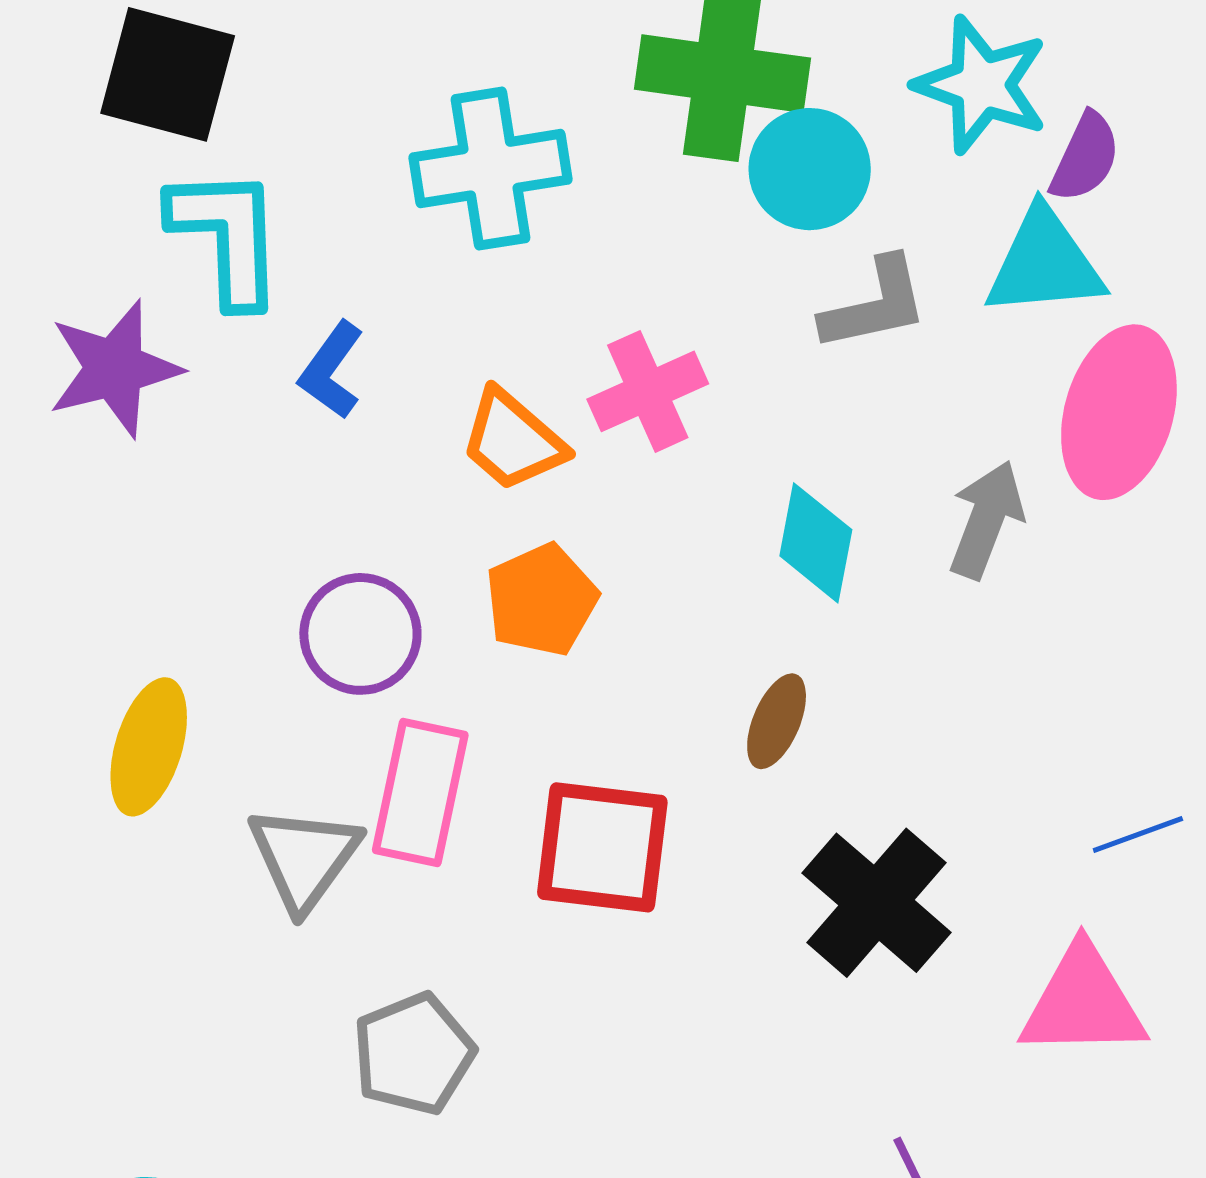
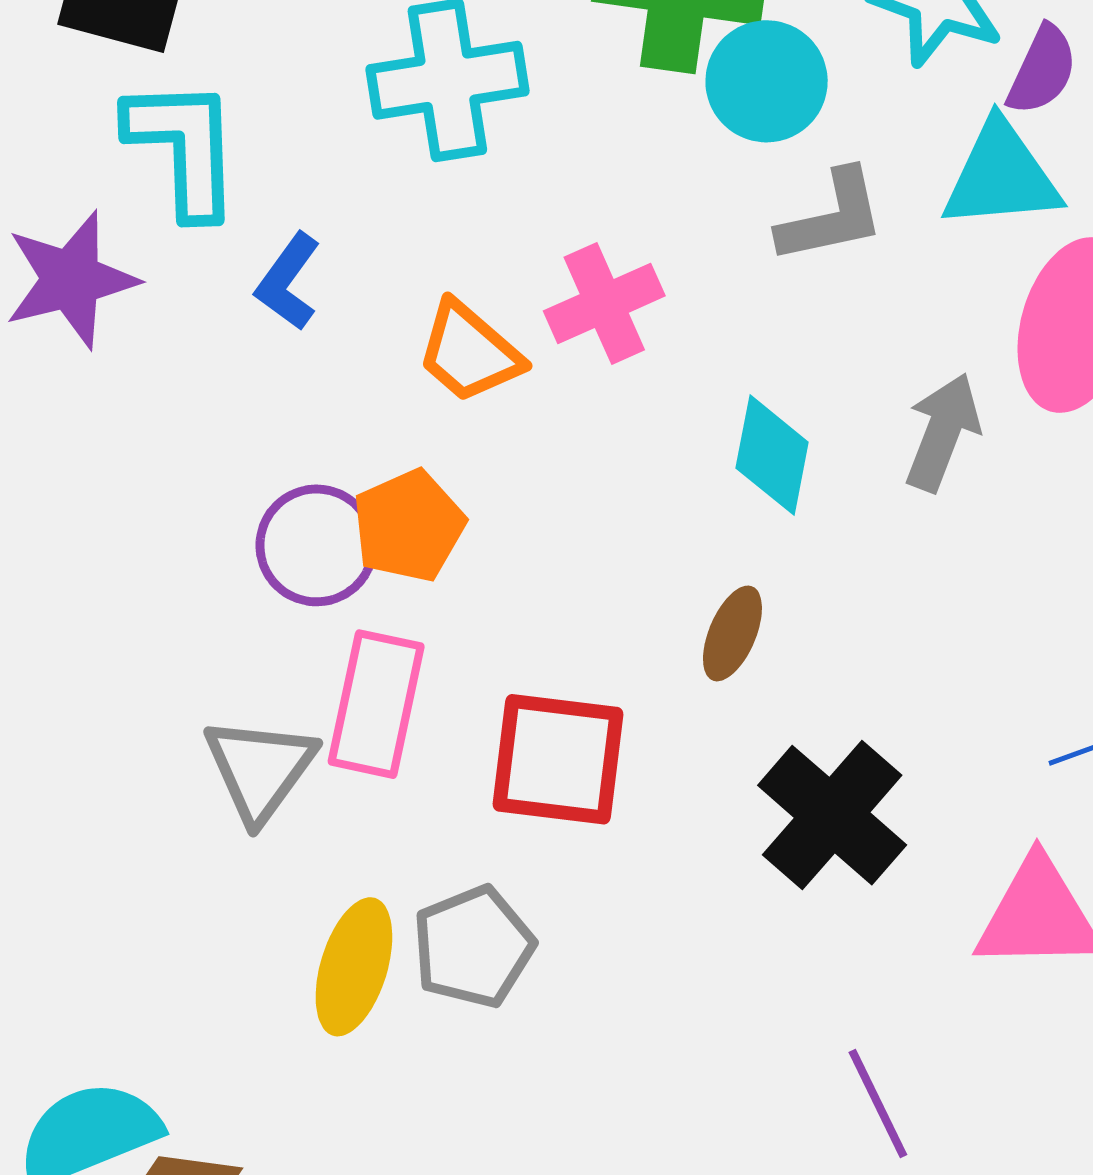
orange pentagon: (541, 600) -> (409, 526), moved
yellow ellipse: (149, 747) -> (354, 967), moved
gray pentagon: (414, 1054) -> (473, 947), moved

